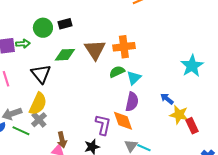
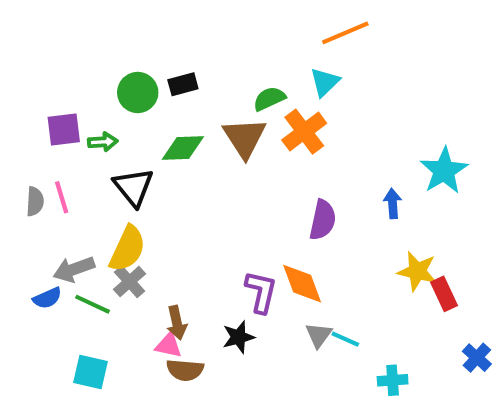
green arrow: (23, 44) -> (103, 142), moved
orange cross: (124, 47) -> (304, 132), turned -30
green semicircle: (117, 72) -> (269, 99), moved
cyan triangle: (134, 78) -> (325, 82), moved
blue arrow: (167, 99) -> (393, 203), moved, turned 48
purple semicircle: (132, 102) -> (323, 220), moved

